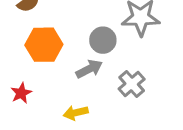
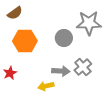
gray arrow: (89, 69) -> (61, 71), moved, turned 30

